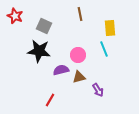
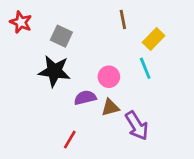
brown line: (80, 14) -> (123, 19), moved
yellow rectangle: (110, 28) -> (154, 39), turned 49
purple arrow: (98, 90) -> (137, 126), size x1.5

